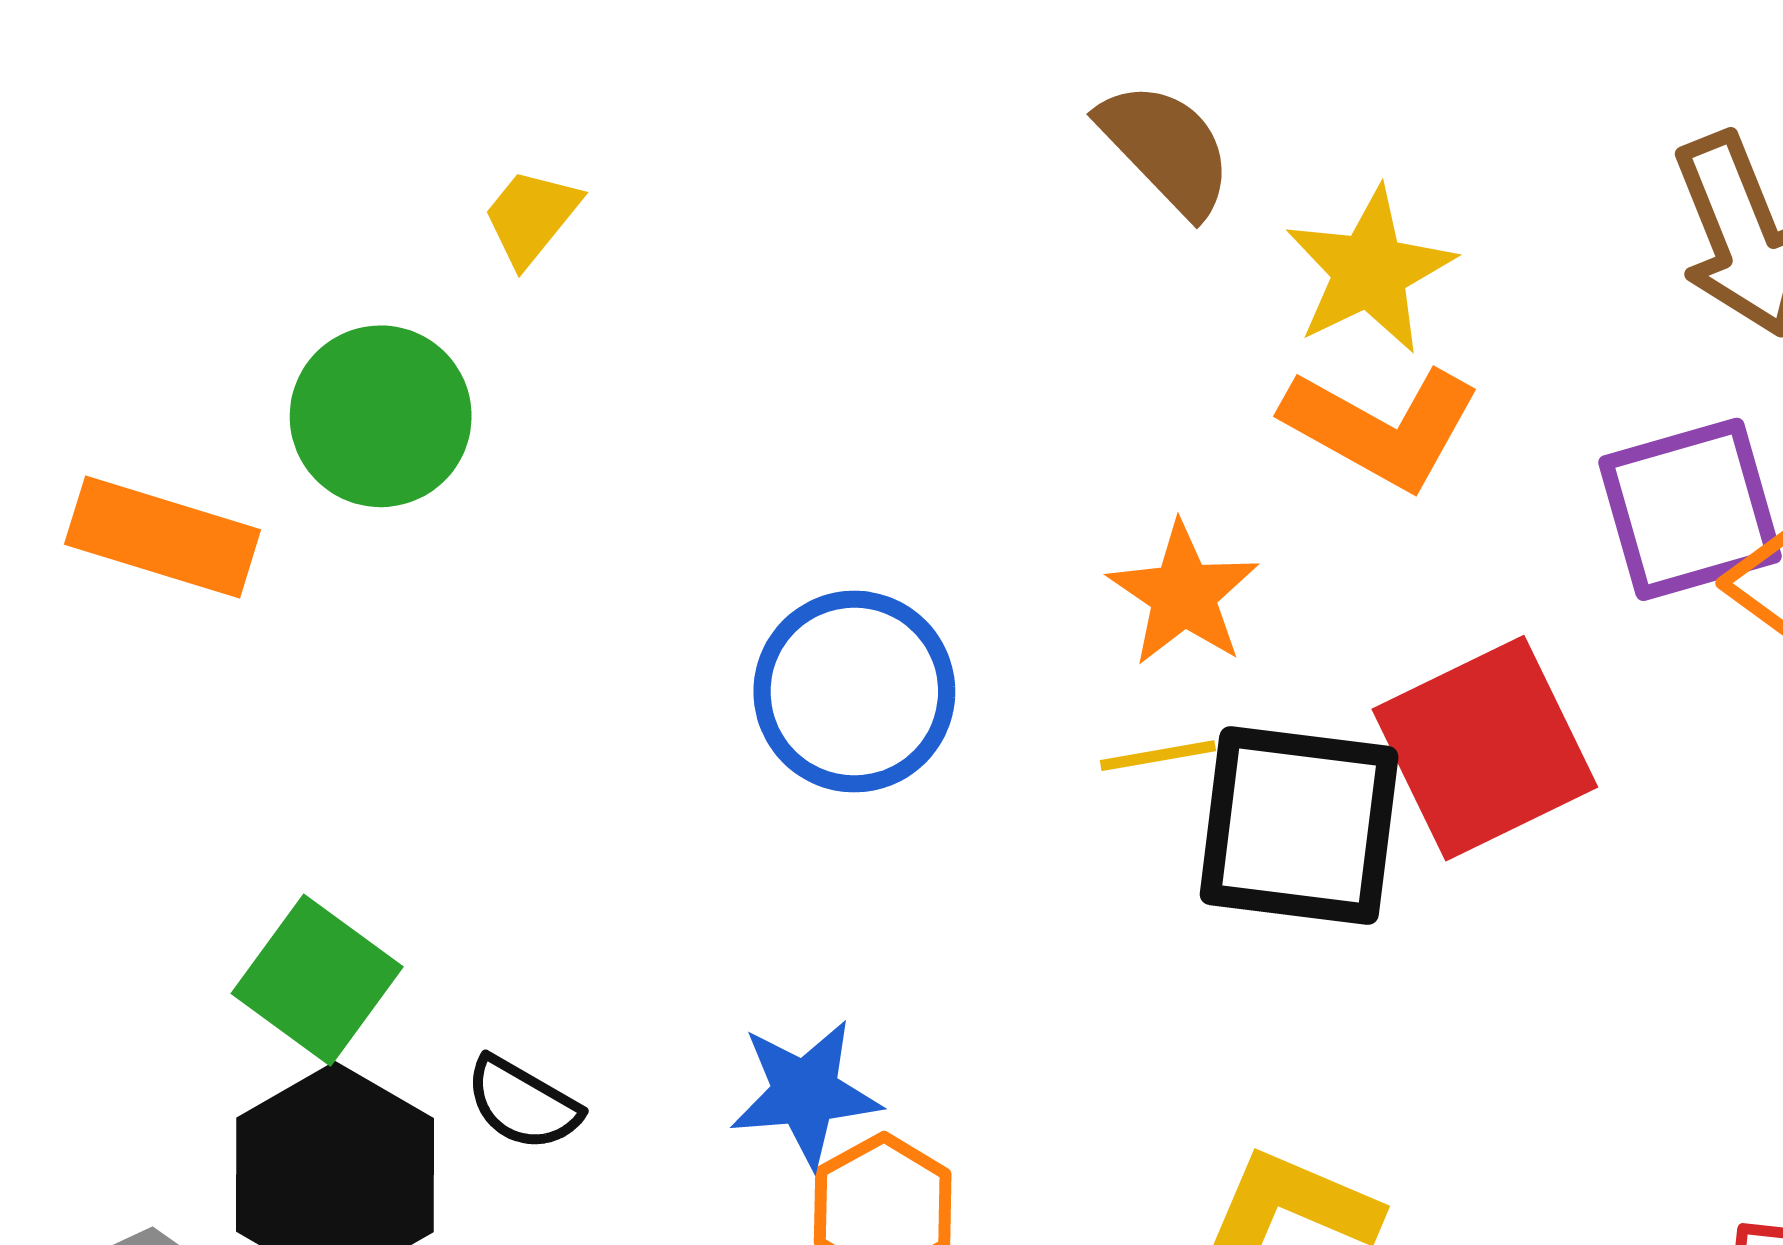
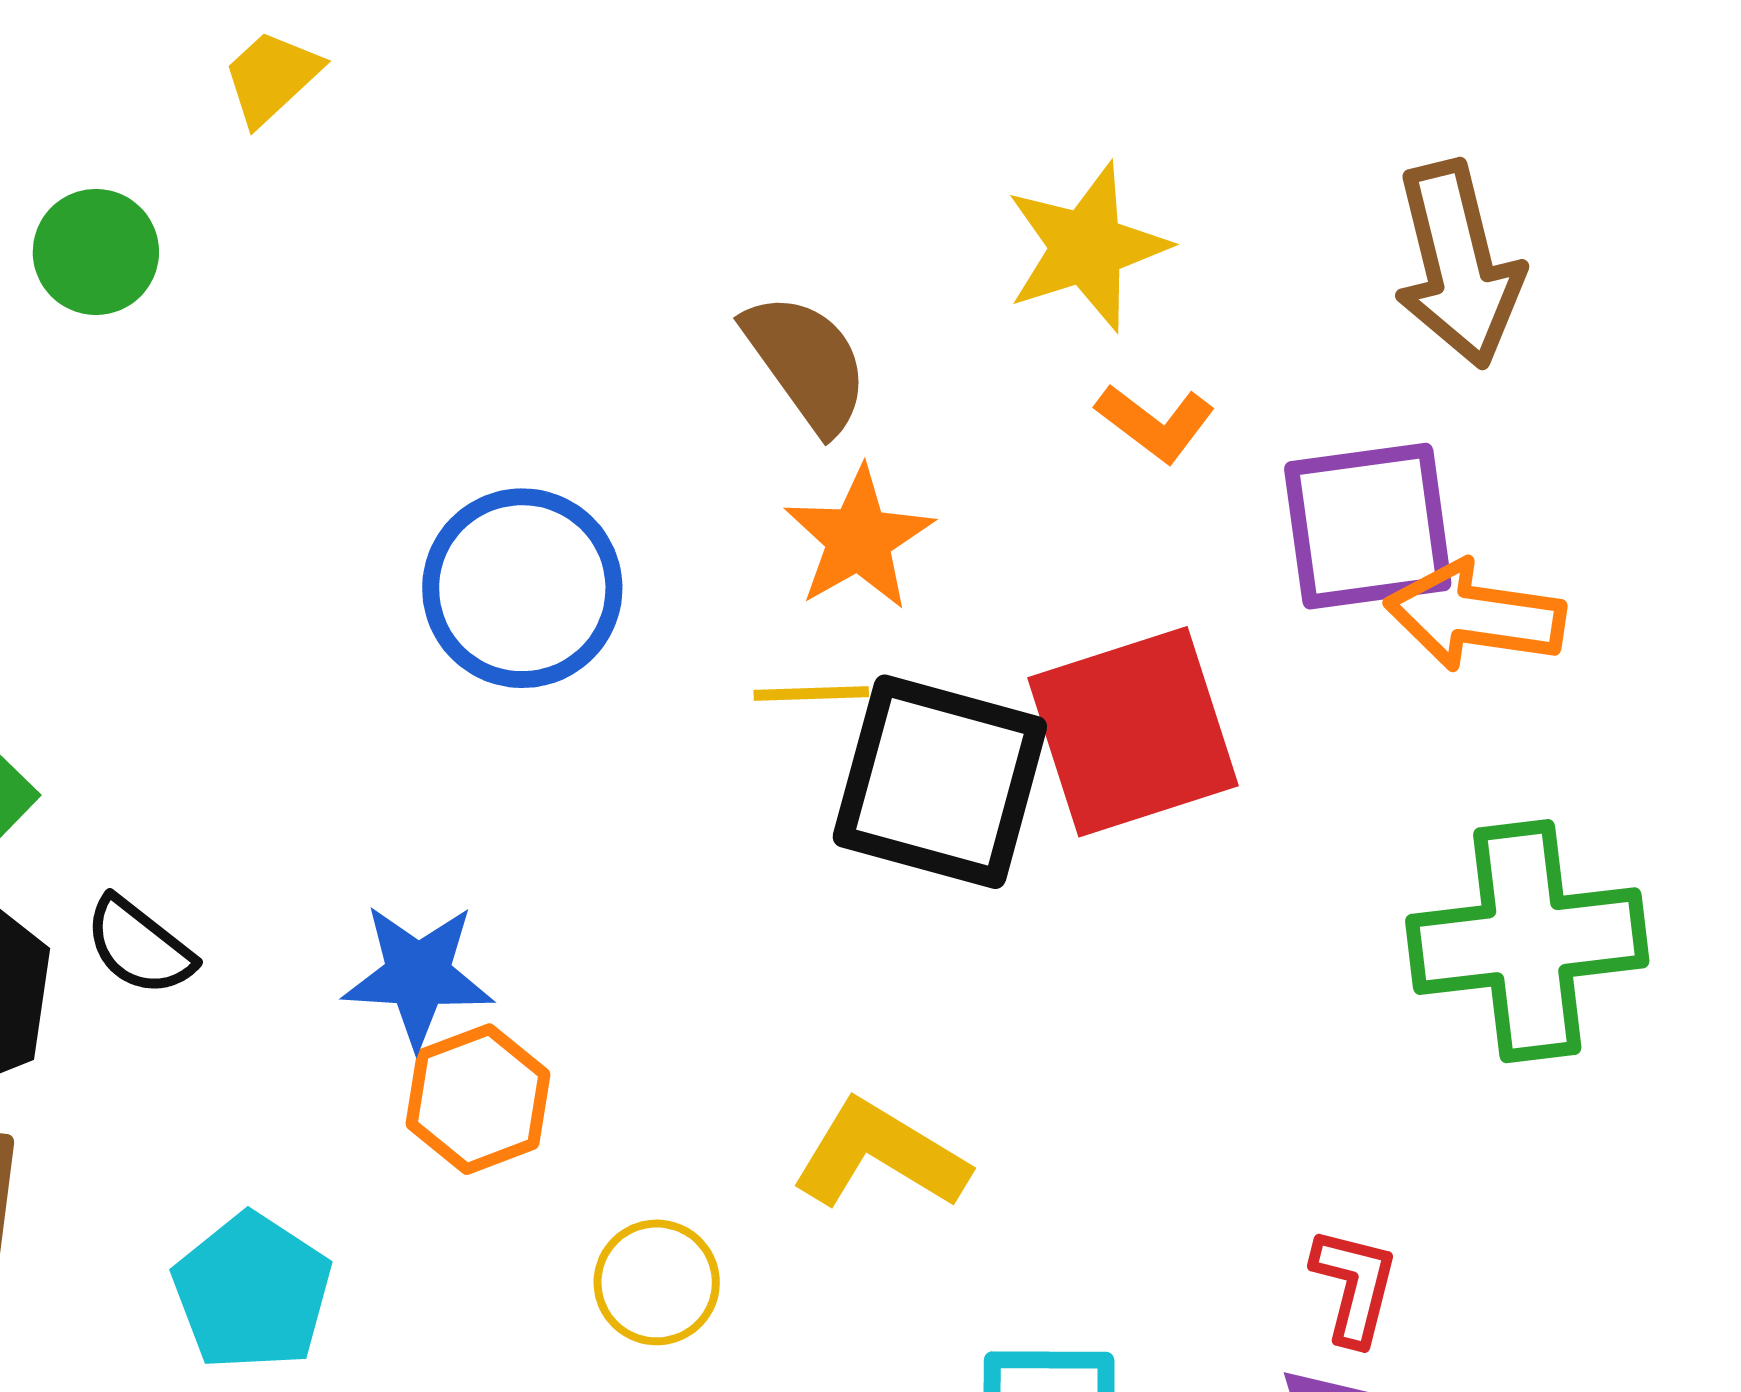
brown semicircle: (1166, 148) -> (806, 362), moved
green circle: (381, 416) -> (96, 252), size x0.7
orange L-shape: (1381, 427) -> (1155, 423), moved, size x0.6

